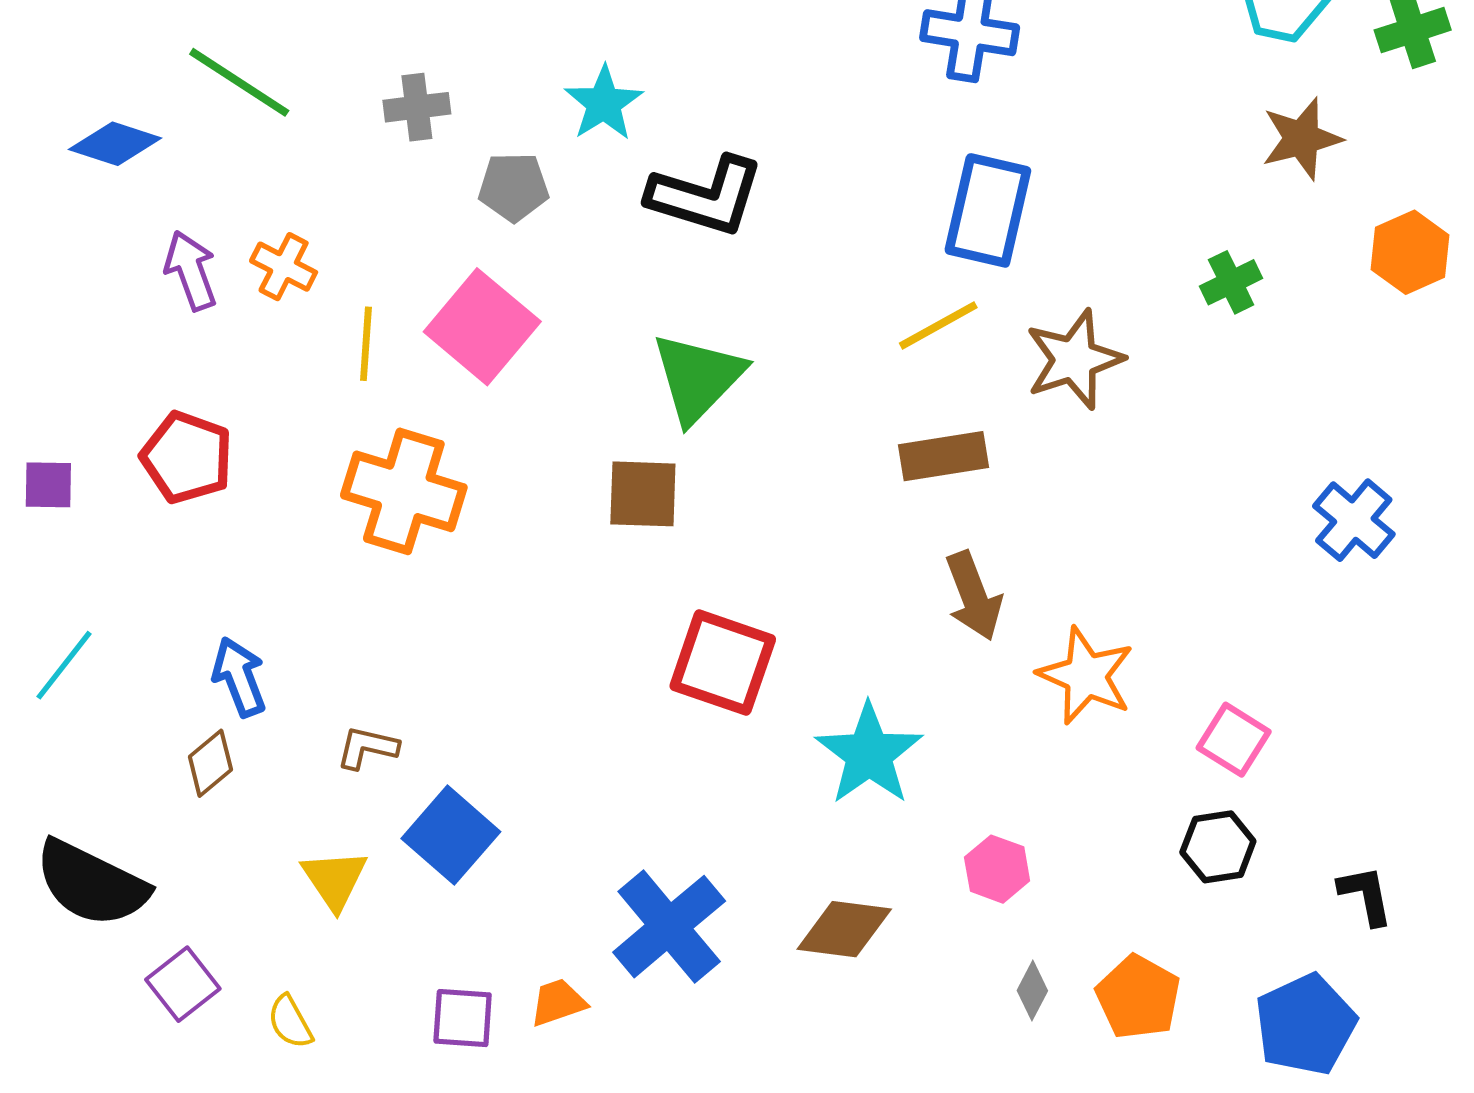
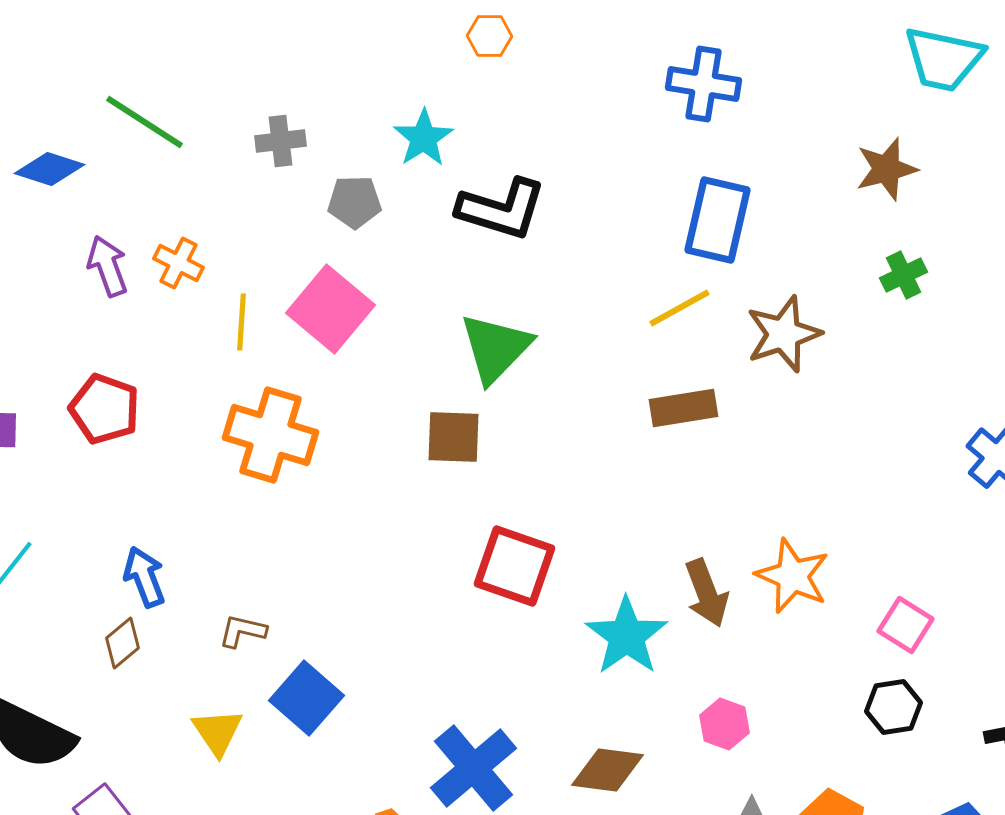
brown star: (1302, 139) -> (886, 169), moved
brown arrow: (974, 596) -> (706, 593), moved

